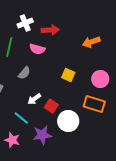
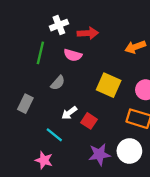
yellow square: (68, 75) -> (109, 85), size x1.5
white circle: (68, 121) -> (129, 151), moved
purple star: (42, 135) -> (99, 154), moved

